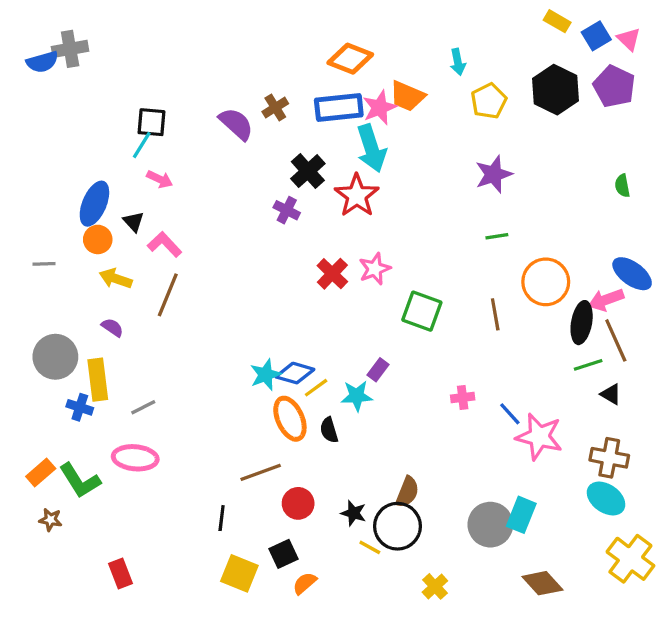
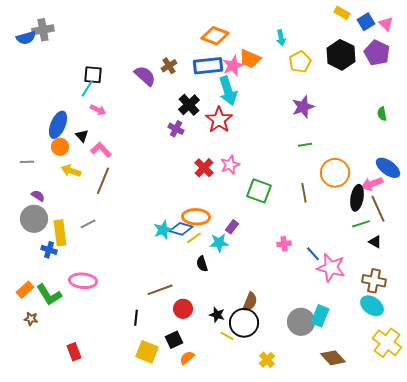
purple semicircle: (112, 327) -> (38, 196), moved
gray line: (143, 407) -> (88, 224), moved
orange ellipse: (290, 419) -> (196, 217), moved, turned -64

